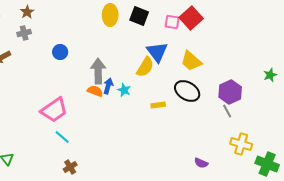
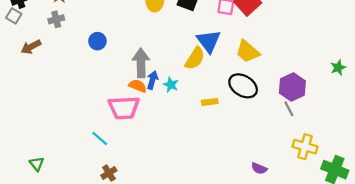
pink trapezoid: (54, 110) -> (124, 108), moved, turned 32

